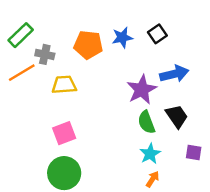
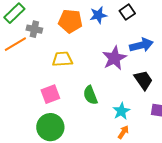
yellow trapezoid: (64, 85) -> (62, 59), moved
green semicircle: (146, 122) -> (90, 95), moved

